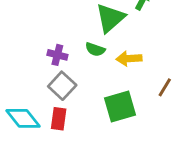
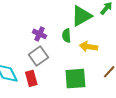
green semicircle: (95, 49) -> (66, 36), turned 56
red rectangle: (59, 119) -> (31, 78), turned -35

